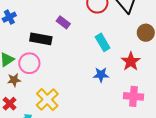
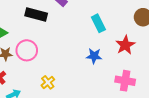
pink circle: (29, 63) -> (27, 50), moved
yellow cross: (47, 100) -> (48, 82), moved, size x0.6

